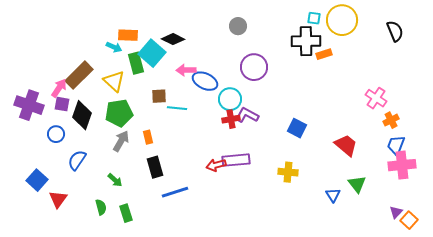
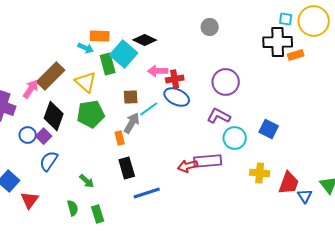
purple circle: (254, 67) -> (226, 82), moved
blue ellipse: (205, 81) -> (177, 97), moved
cyan circle: (230, 99) -> (235, 138), moved
purple square: (62, 104) -> (44, 136), moved, turned 35
cyan line: (177, 108) -> (149, 109), turned -42
red cross: (231, 119) -> (175, 79), moved
gray arrow: (121, 141) -> (132, 123), moved
red trapezoid: (346, 145) -> (289, 183), moved, turned 70

